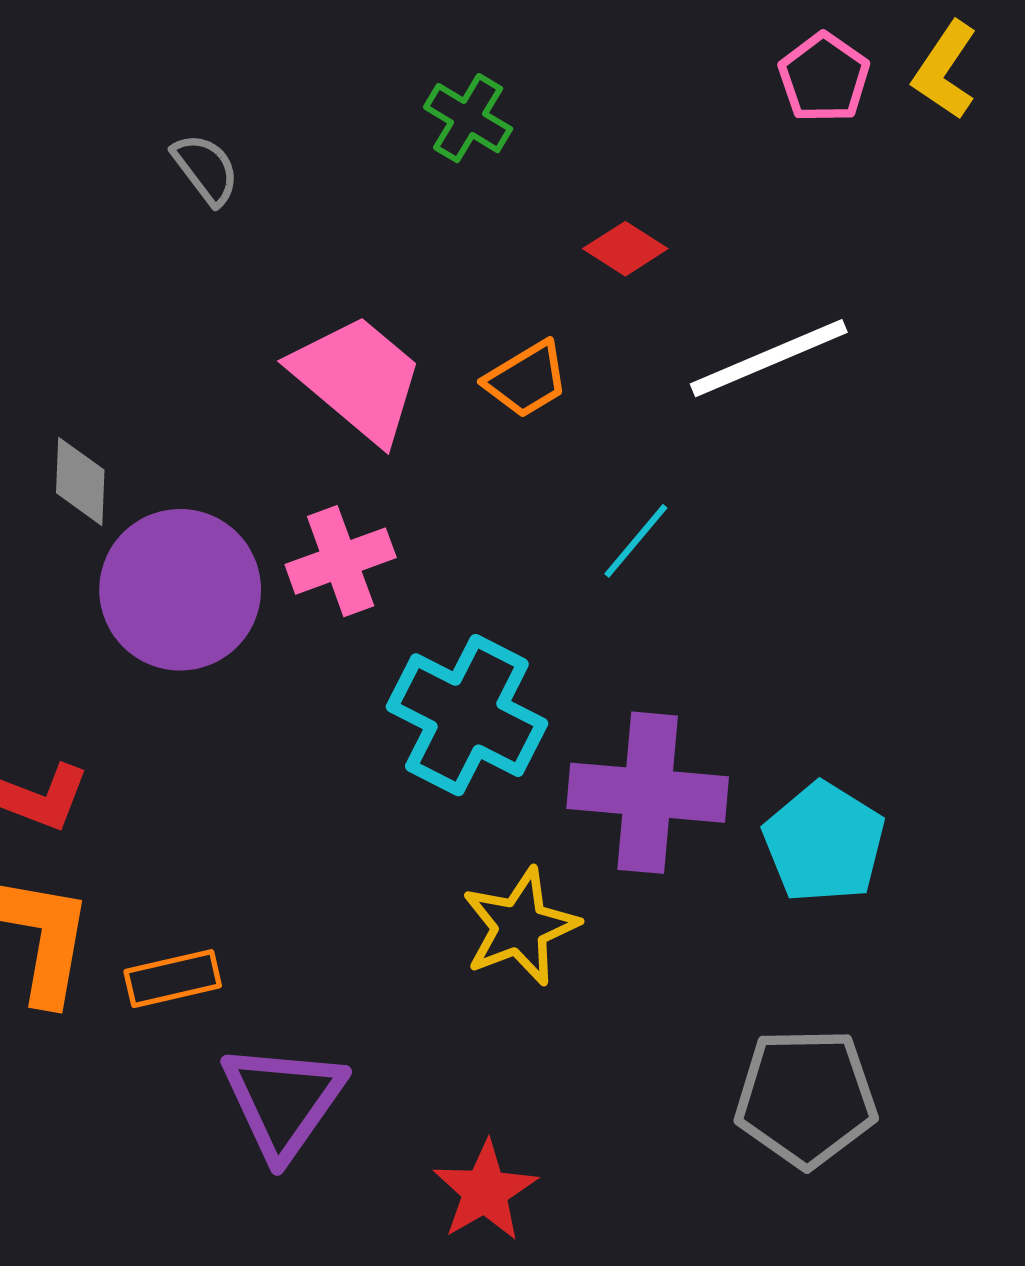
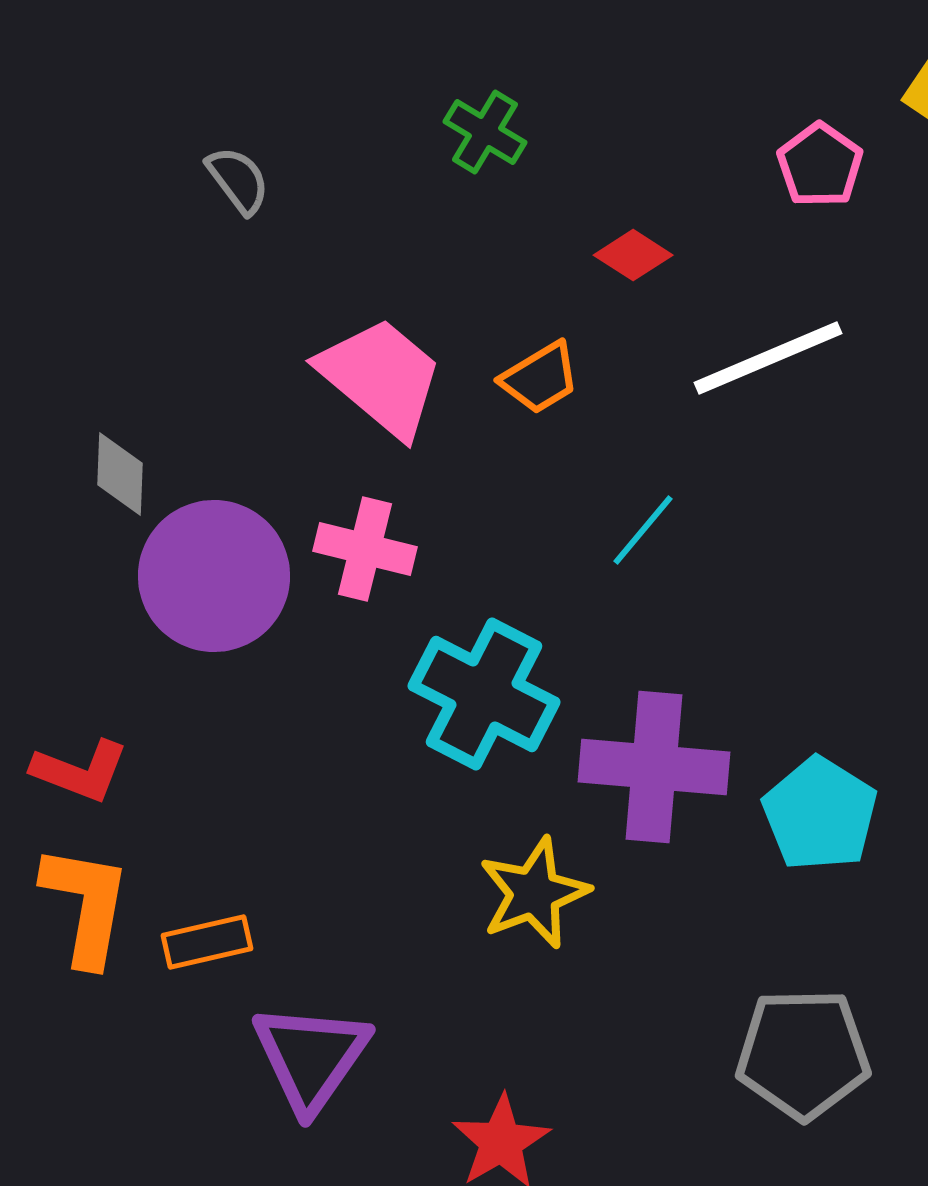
pink pentagon: (824, 78) -> (820, 165), moved
pink cross: (341, 561) -> (365, 549), turned 34

